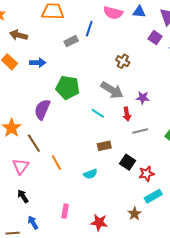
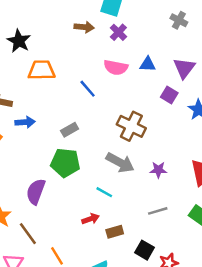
blue line: (89, 29) -> (88, 89), turned -56
gray rectangle: (71, 41) -> (70, 130), moved
brown cross: (123, 61) -> (131, 126), size x1.6
blue arrow: (38, 63) -> (25, 122), moved
red arrow: (127, 114) -> (90, 219), moved, turned -96

